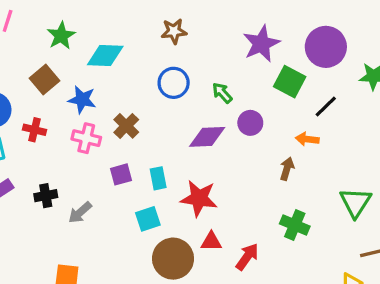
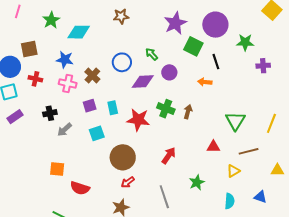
brown square: (44, 80) -> (29, 49), moved, turned 30
blue circle: (174, 83) -> (122, 62), moved
black line: (326, 107) -> (216, 62), turned -63
brown arrow: (287, 169) -> (188, 112), moved
black cross: (46, 196) -> (50, 113), moved
cyan square: (148, 219) -> (97, 133), moved
green cross: (295, 225) -> (166, 109), moved
red triangle: (211, 242) -> (213, 147), moved

